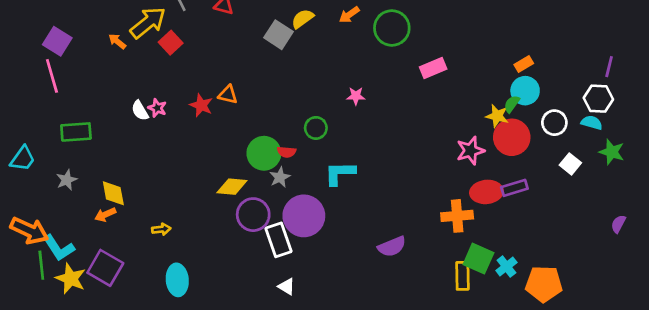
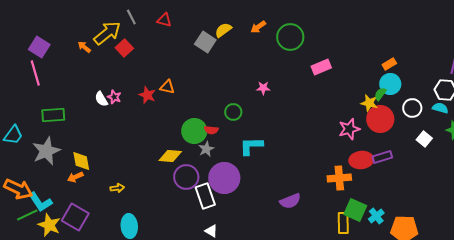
gray star: (67, 180) -> (46, 151), size x1.8
green line: (41, 265) -> (27, 215), turned 70

